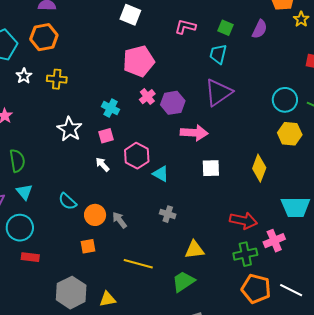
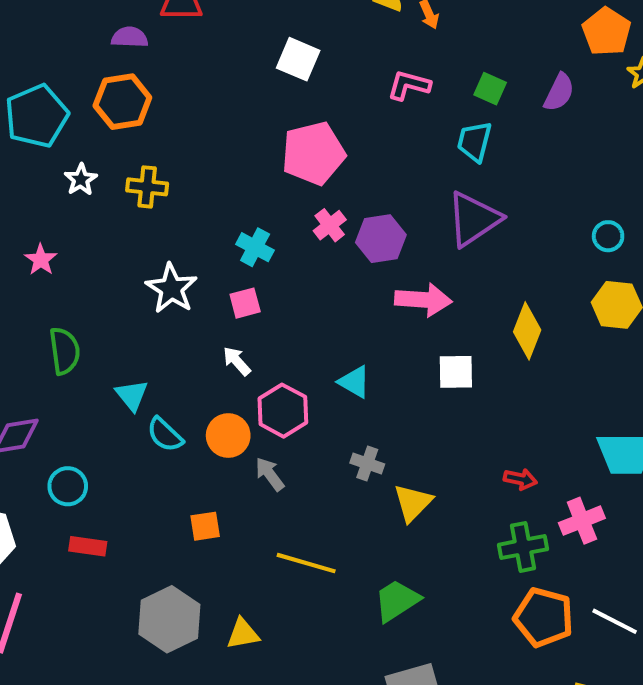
cyan circle: (285, 100) -> (608, 236), size x0.6
pink hexagon: (137, 156) -> (283, 411), moved
yellow diamond: (259, 168) -> (527, 331), moved
cyan triangle: (24, 192) -> (132, 395), moved
orange circle: (95, 215) -> (228, 436), moved
red arrow: (243, 221) -> (520, 479), size x0.6
cyan circle: (20, 228) -> (68, 486), size x0.7
yellow triangle: (194, 250) -> (413, 503), moved, turned -40

